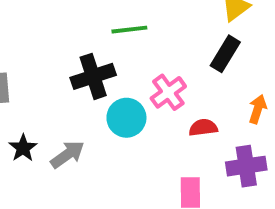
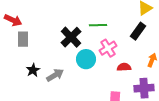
green line: (129, 30) -> (98, 25), moved
black cross: (93, 76) -> (71, 37), turned -30

